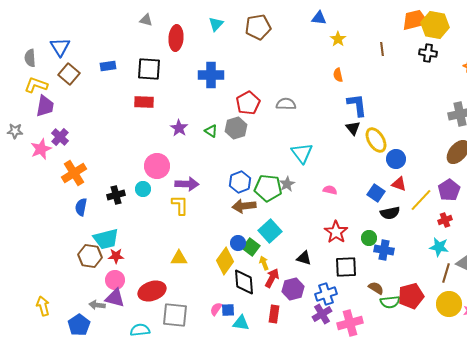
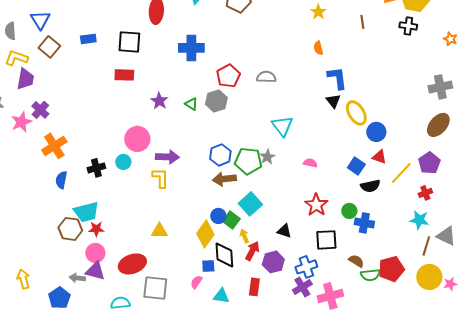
blue square: (228, 310) -> (208, 266), moved

